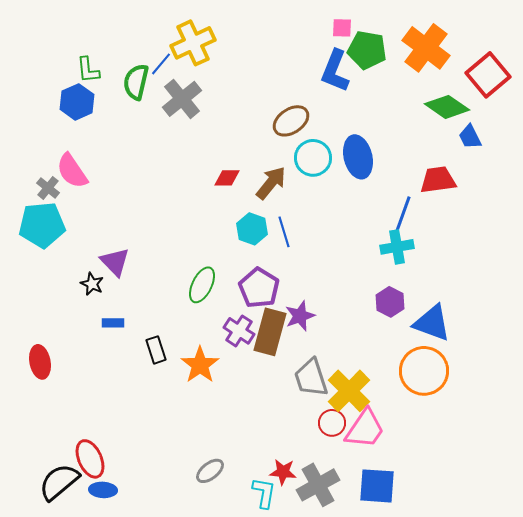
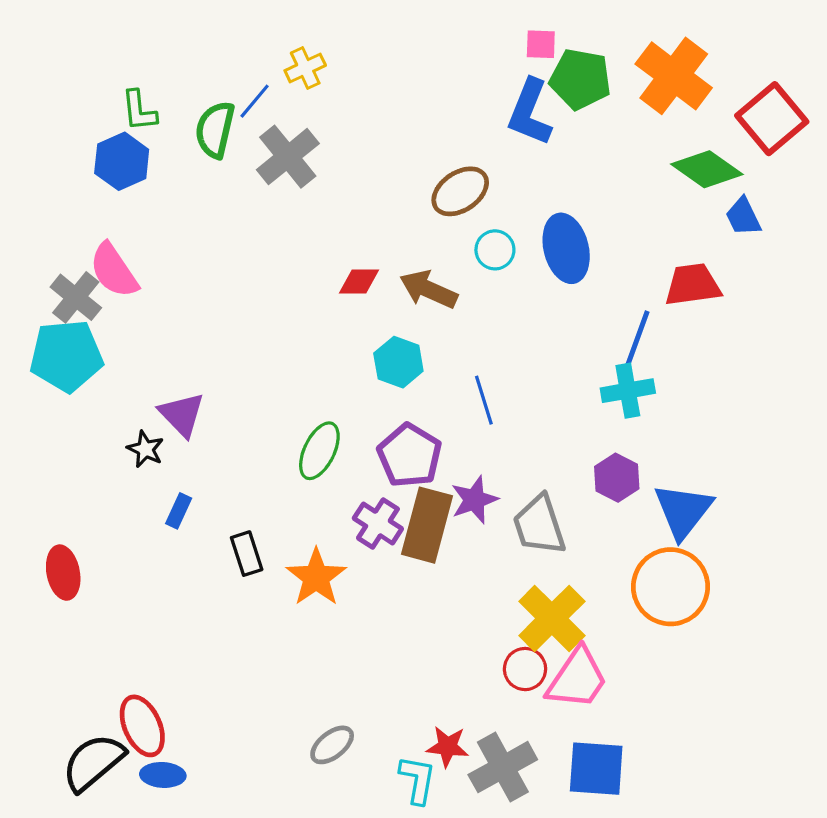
yellow cross: (193, 43) -> (305, 68), size x0.6
cyan circle: (313, 158) -> (495, 250), size x0.7
brown arrow: (271, 183) -> (429, 289), turned -105
gray cross: (48, 188) -> (76, 297), size x1.4
blue line: (284, 232) -> (484, 400), moved
blue rectangle: (113, 323) -> (179, 511), turned -65
blue triangle: (432, 323) -> (683, 511), turned 48
gray trapezoid: (311, 378) -> (539, 525), moved

